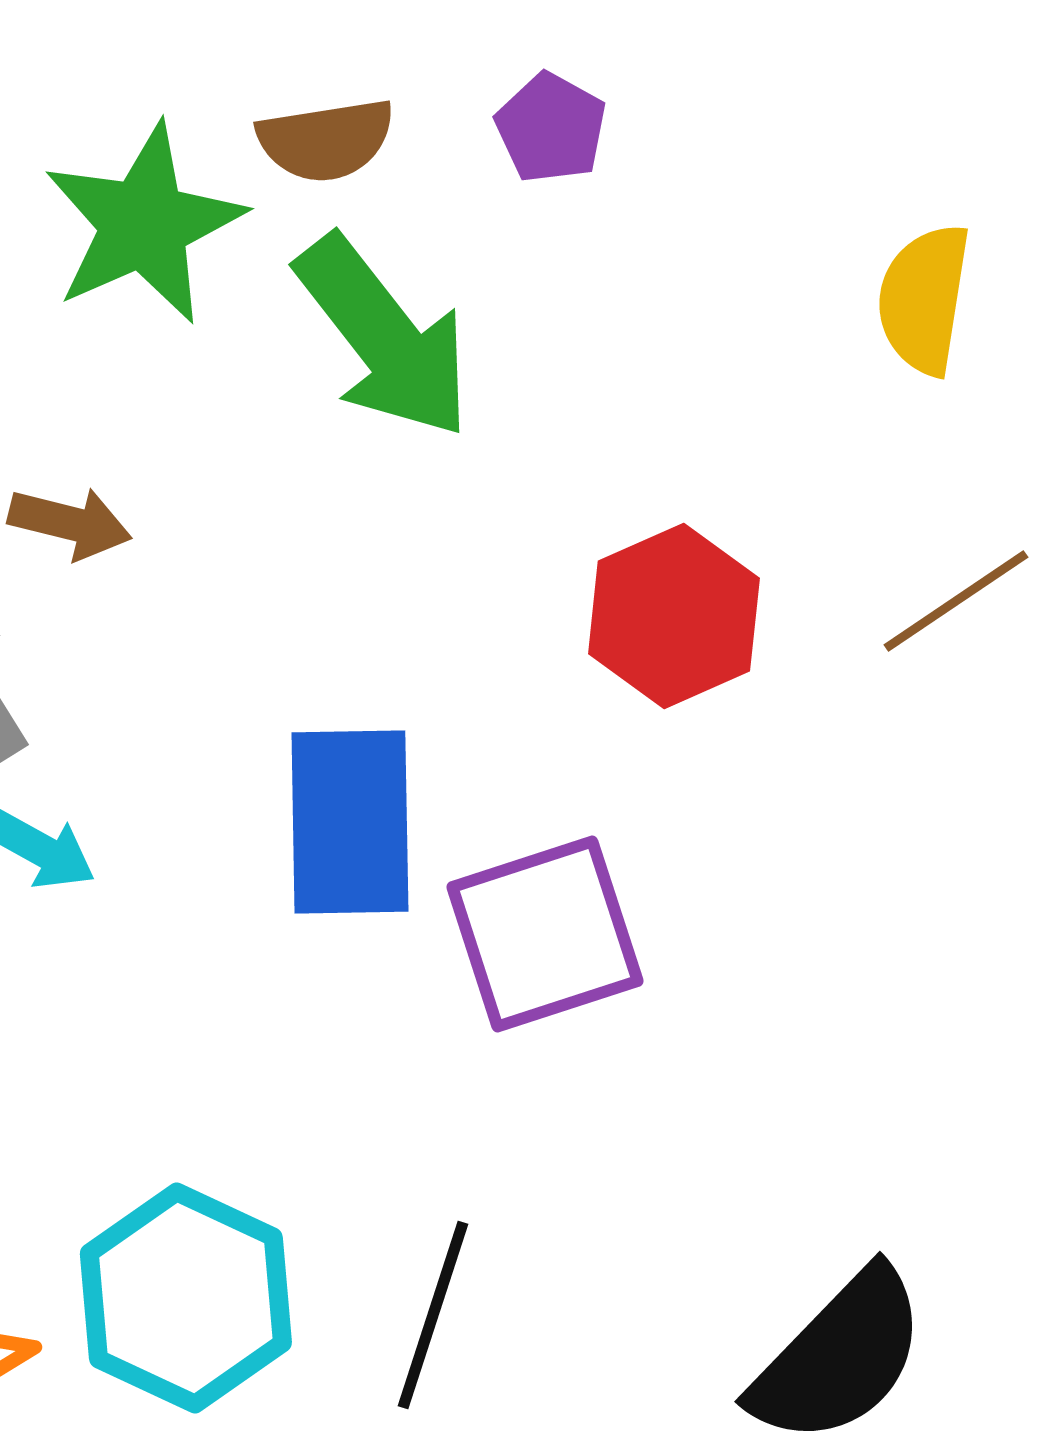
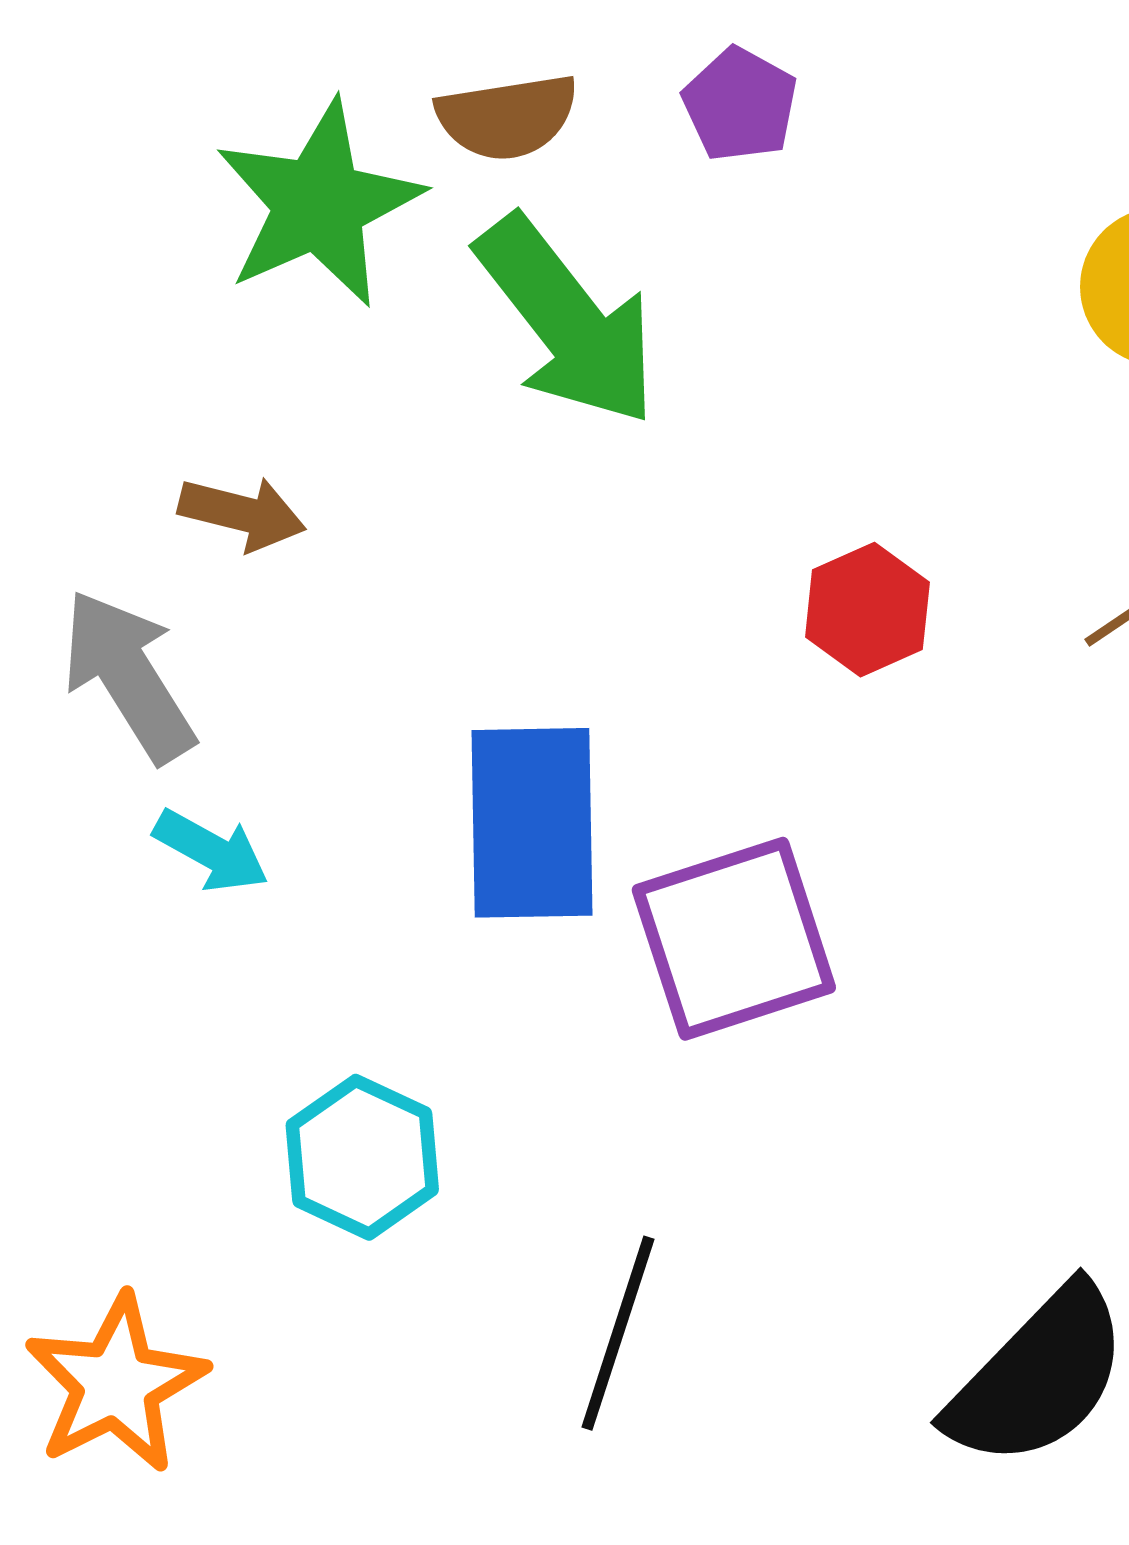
red hexagon: (674, 616) -> (867, 610), size x0.7
cyan hexagon: (186, 1298) -> (362, 1157), moved, size x0.7

